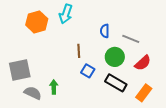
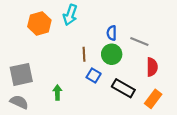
green circle: (115, 57) -> (112, 54), moved
red semicircle: (143, 63) -> (152, 67), turned -48
gray semicircle: (33, 93) -> (19, 102), moved

